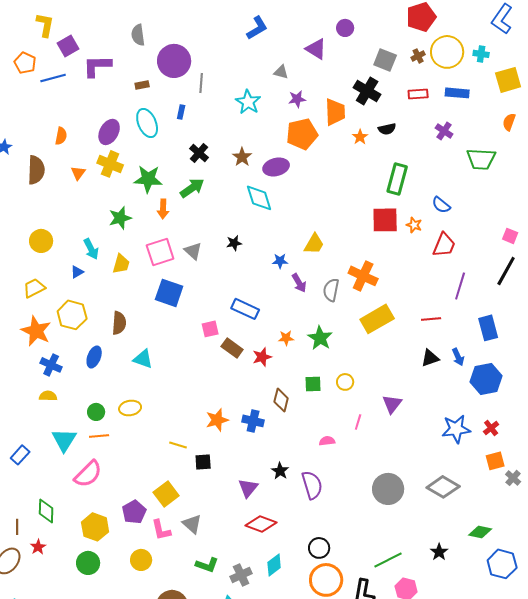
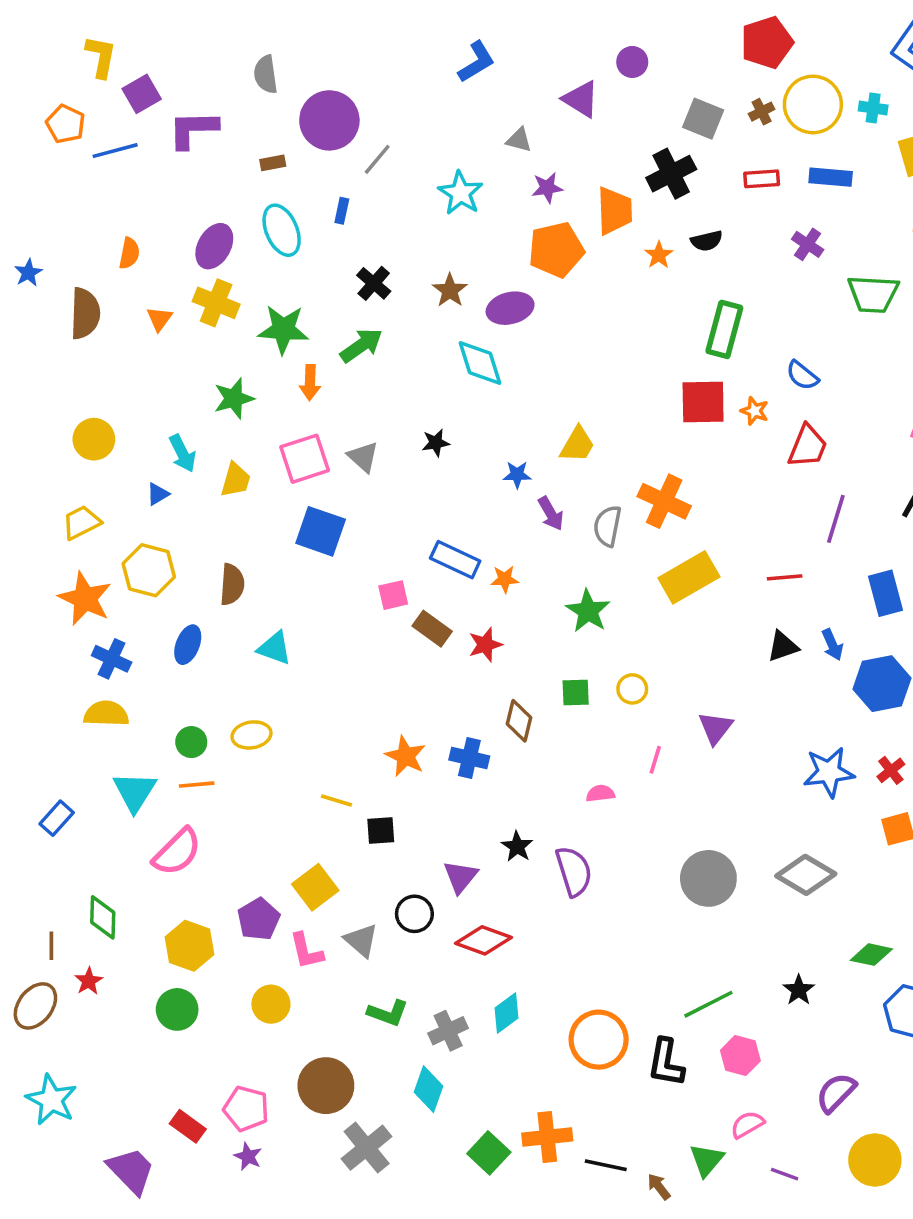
gray line: (201, 83) -> (377, 159), turned 36
black cross: (367, 91) -> (671, 174), turned 32
orange star: (286, 338) -> (505, 579), moved
yellow semicircle: (48, 396) -> (106, 714), size x1.4
orange star: (217, 420) -> (406, 756), turned -30
black circle: (319, 548) -> (414, 914), moved

